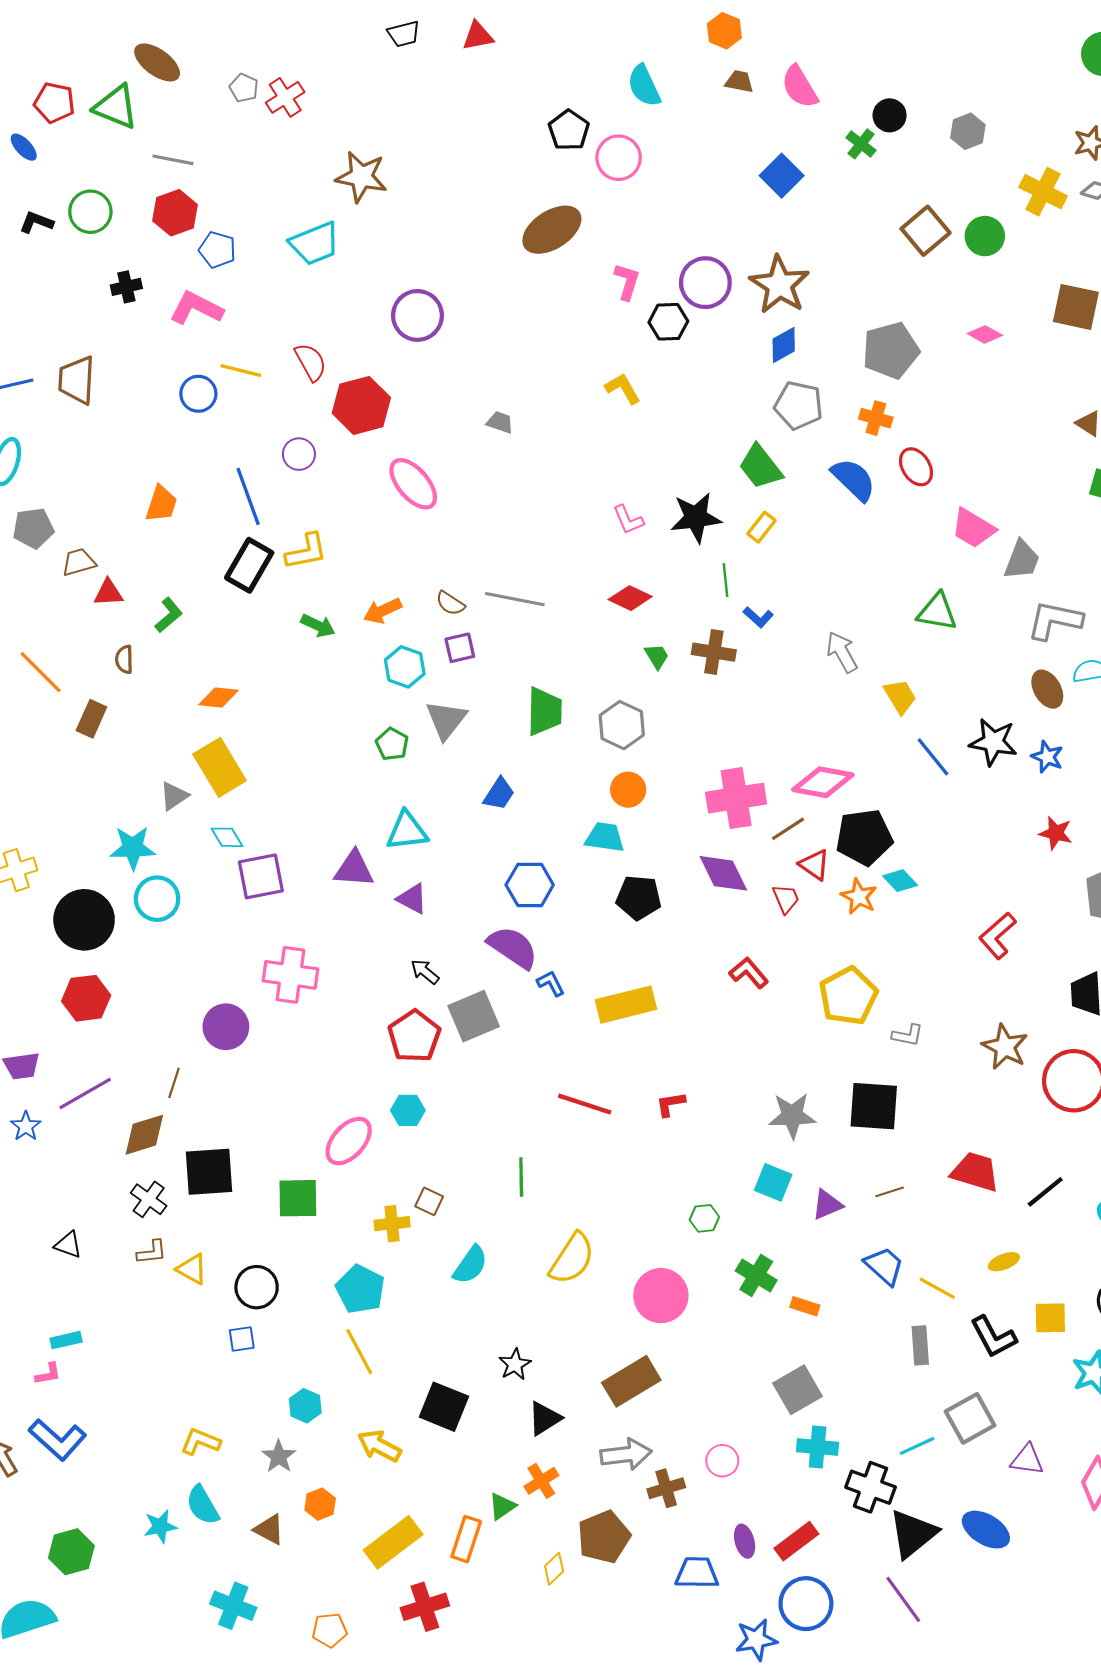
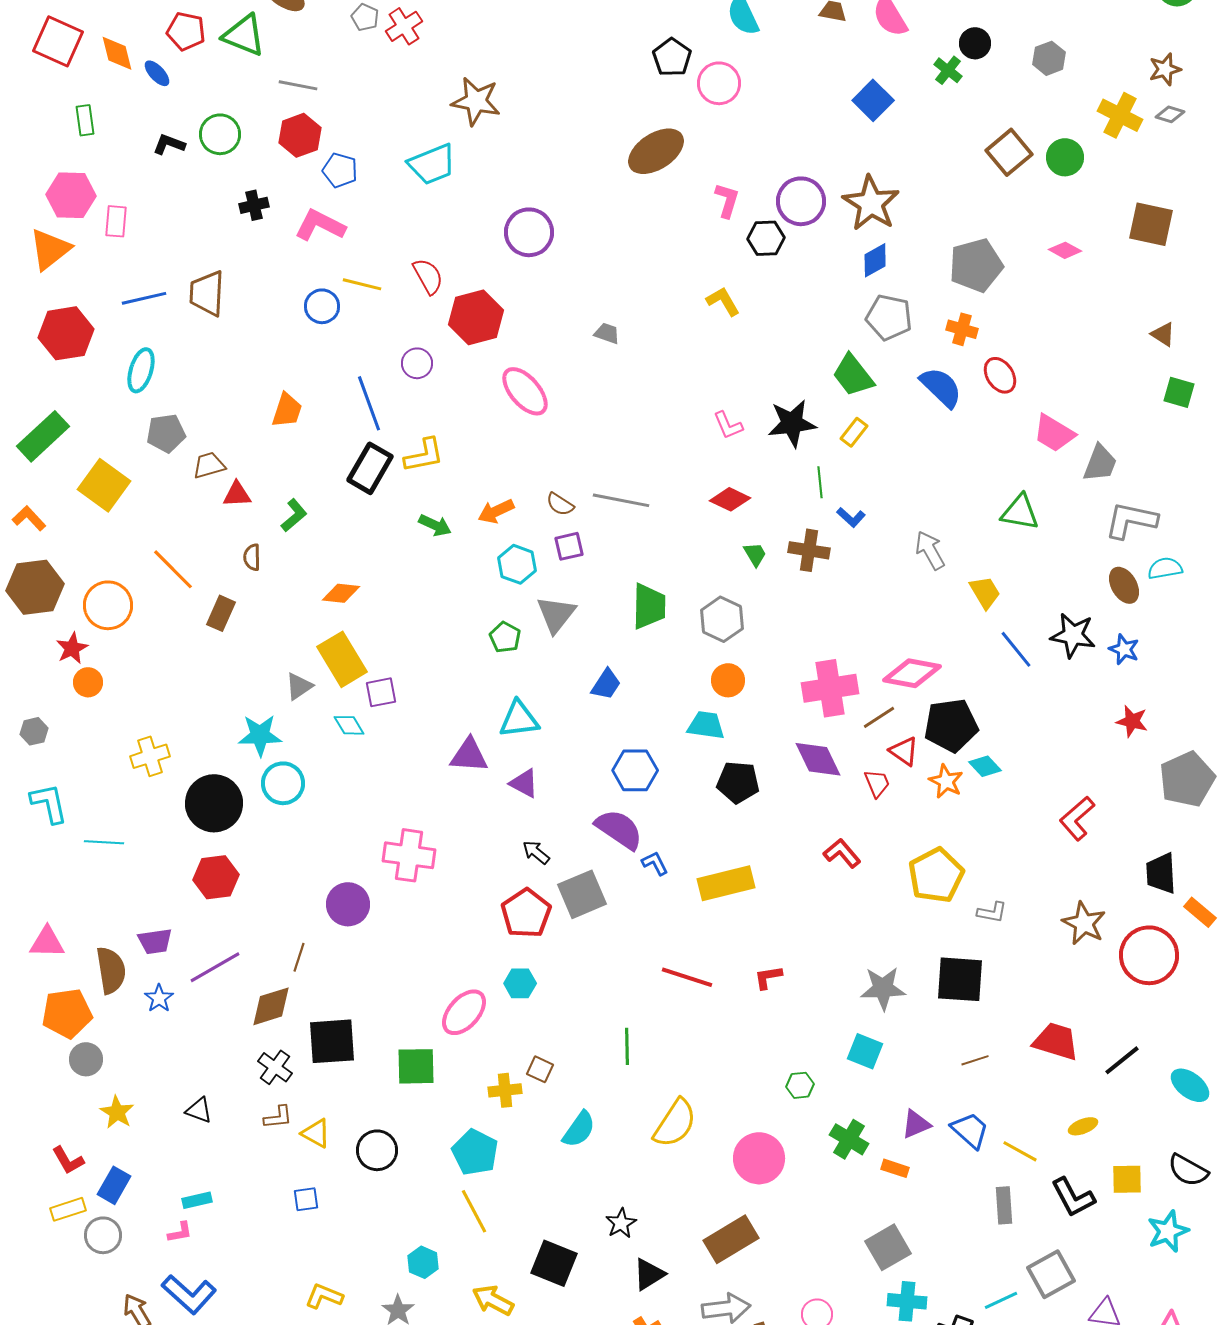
purple square: (261, 876) -> (381, 692), moved, size x0.7
purple triangle: (827, 1205) -> (916, 1124), moved
blue square: (242, 1339) -> (306, 1199), moved

